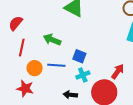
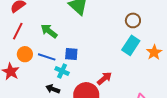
blue square: (79, 56) -> (71, 54), turned -32
cyan cross: (83, 75) -> (62, 71), moved, turned 32

